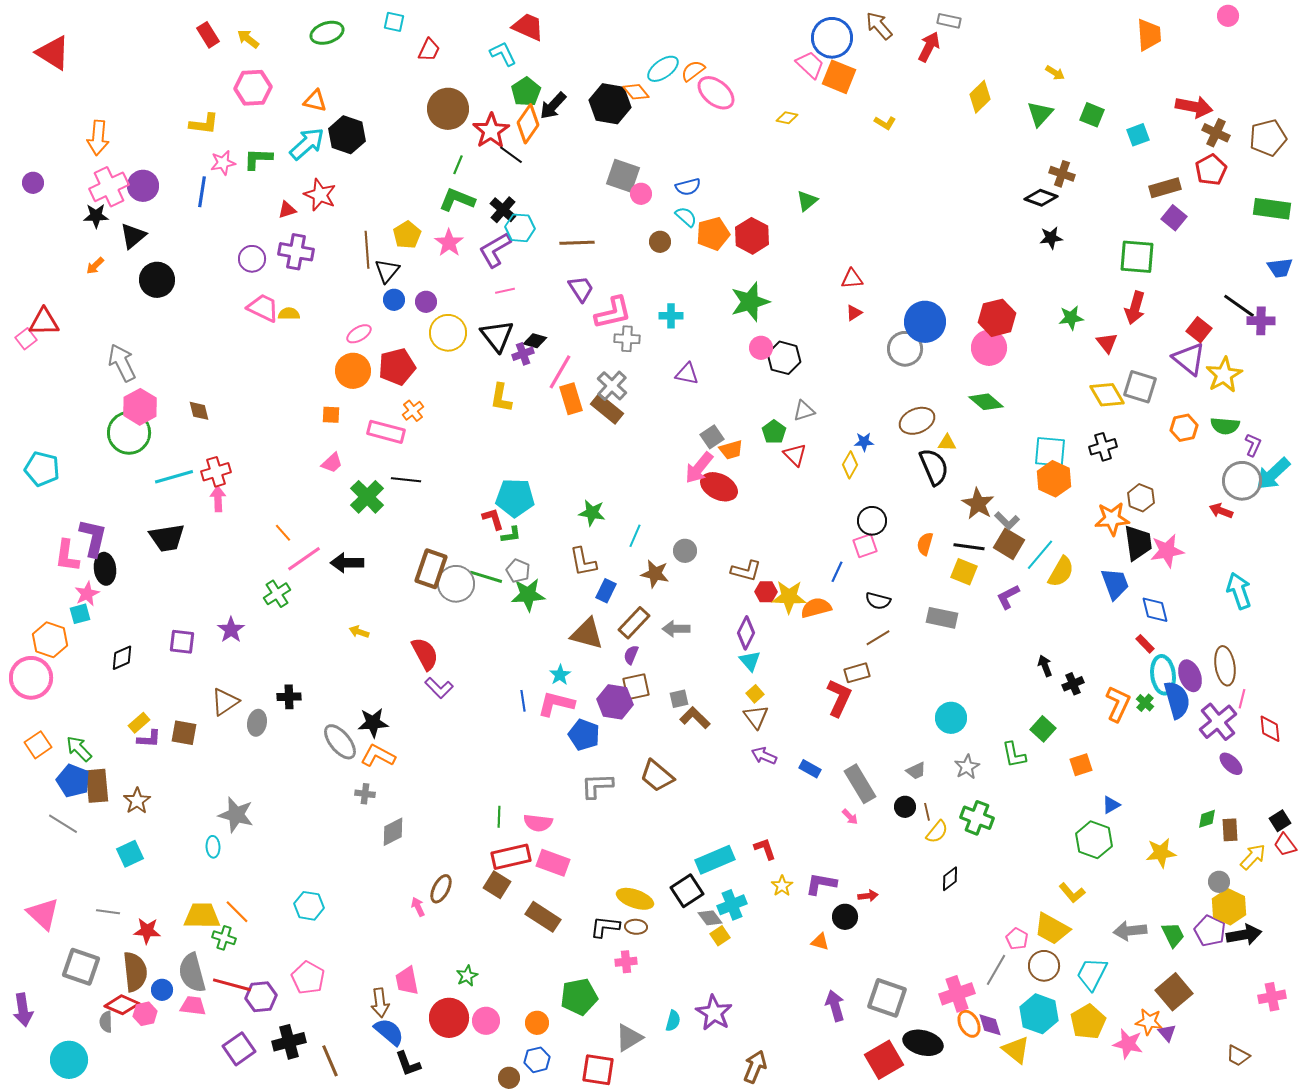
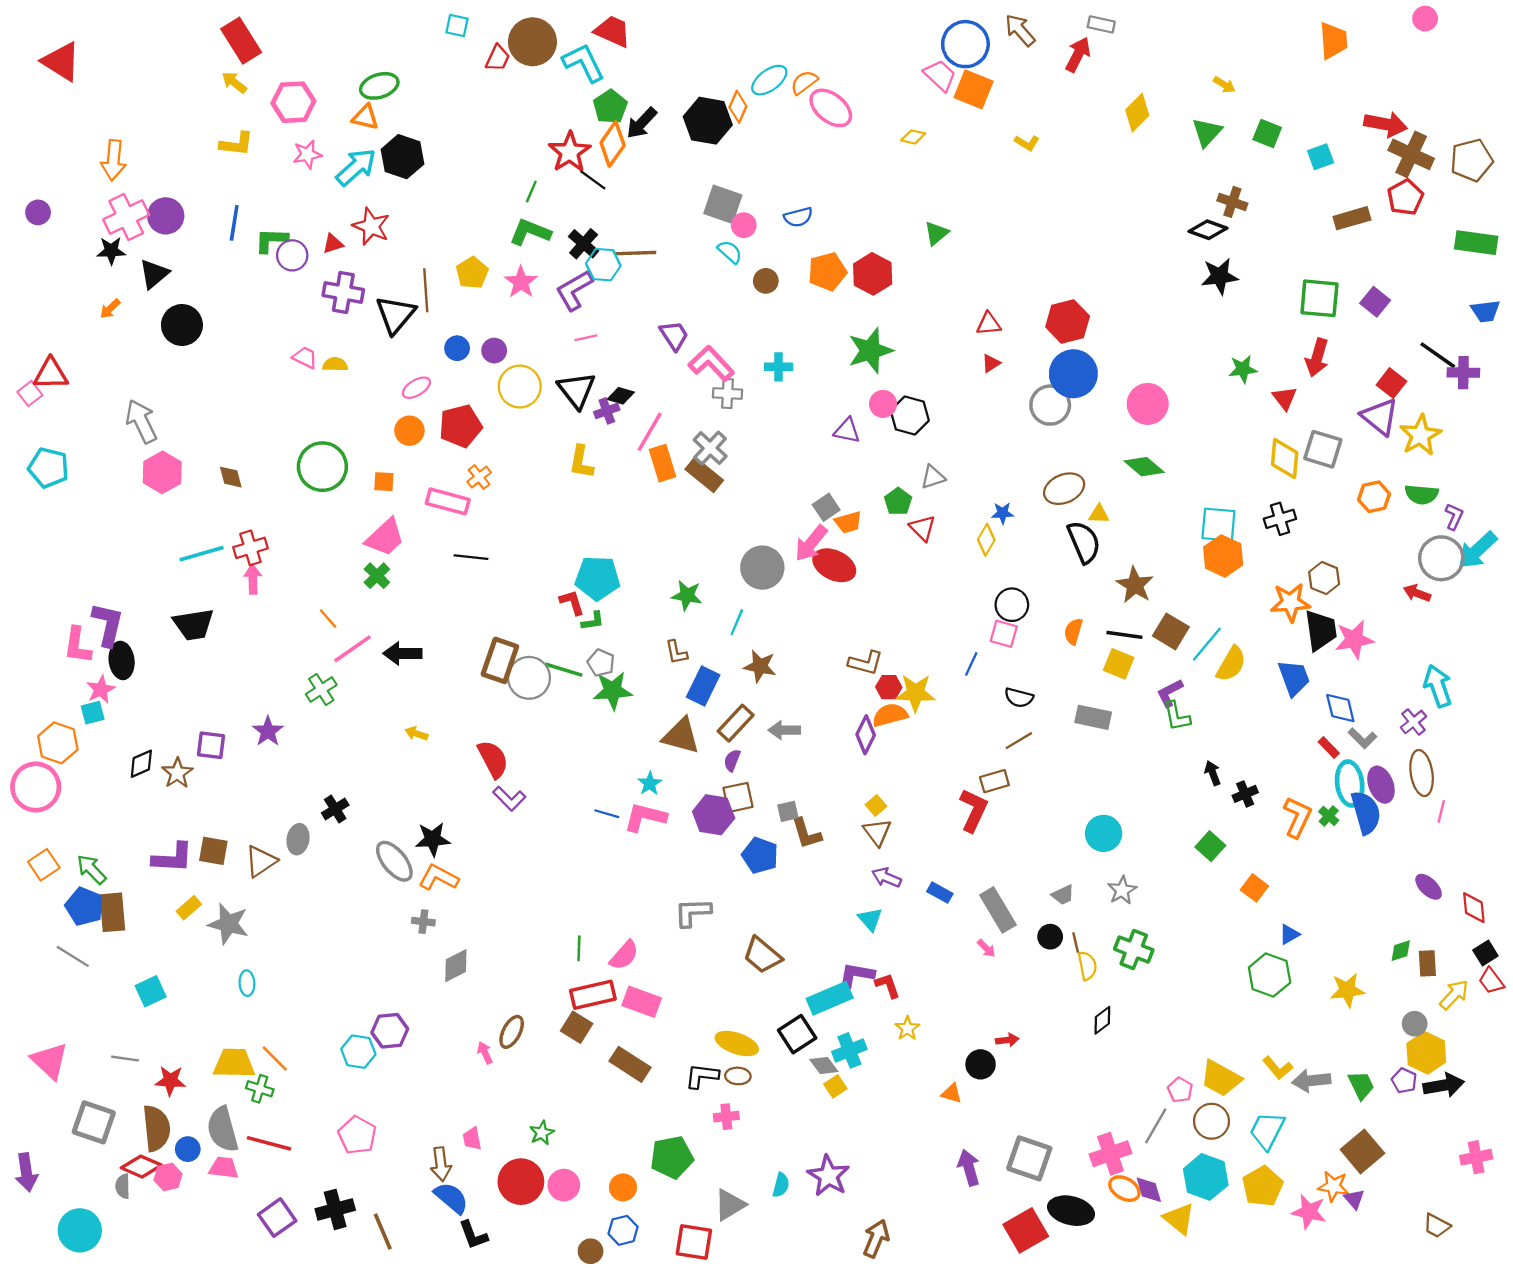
green ellipse: (327, 33) -> (379, 86), moved
red rectangle: (208, 35) -> (241, 41), size x1.5
yellow arrow: (248, 39) -> (234, 82), moved
cyan L-shape: (503, 54) -> (584, 63), size x1.4
orange diamond: (636, 92) -> (738, 107), turned 64
brown circle: (448, 109) -> (532, 42), moved
brown cross: (1216, 133) -> (1411, 154), size x1.4
green L-shape: (258, 159) -> (271, 240), moved
pink star: (223, 163) -> (307, 154), moved
cyan semicircle: (686, 217) -> (730, 252), moved
purple square: (1174, 218) -> (1375, 302), moved
black star: (1051, 238) -> (1220, 276), size x1.4
brown line: (577, 243) -> (636, 253), moved
purple circle: (252, 259) -> (292, 255), moved
black triangle: (387, 271) -> (396, 315), moved, size x1.4
pink trapezoid: (263, 308) -> (305, 357), size x0.7
pink L-shape: (613, 313) -> (711, 363), turned -120
red hexagon: (997, 318) -> (1068, 322), moved
orange circle: (353, 371) -> (409, 431), size x0.7
purple triangle: (687, 374) -> (847, 431), moved
yellow diamond: (1107, 395) -> (1285, 458), turned 36
green circle: (129, 433) -> (322, 467), moved
pink trapezoid: (332, 463) -> (385, 537), size x1.6
cyan pentagon: (42, 469) -> (48, 468), moved
green cross: (367, 497) -> (377, 576), moved, size x0.7
gray L-shape: (1007, 521) -> (1362, 738), moved
pink square: (865, 546) -> (1004, 634), turned 35
gray circle: (685, 551) -> (762, 568), moved, size x1.6
brown L-shape: (583, 562) -> (676, 652), size x0.7
blue rectangle: (606, 591) -> (703, 686), size x1.4
orange semicircle: (816, 608) -> (890, 715), moved
cyan triangle: (750, 661) -> (870, 919), moved
black cross: (289, 697) -> (335, 809), turned -30
blue line: (523, 701) -> (607, 814), turned -65
brown triangle: (225, 702) -> (261, 861), moved
brown L-shape: (695, 718) -> (806, 833), turned -152
purple cross: (1218, 722) -> (1413, 722), moved, size x0.6
yellow rectangle: (139, 723) -> (189, 908), moved
red diamond: (1270, 729) -> (1474, 908), moved
blue pentagon: (584, 735) -> (760, 855), moved
purple L-shape: (149, 739) -> (173, 858), size x1.5
green L-shape: (1014, 755) -> (1177, 716), moved
orange square: (1081, 765) -> (1254, 888), turned -35
brown trapezoid: (657, 776) -> (762, 955), moved
brown star: (137, 801) -> (177, 773), moved
gray star: (236, 815) -> (228, 924), moved
pink semicircle: (538, 823) -> (624, 955), turned -56
yellow semicircle: (937, 832) -> (1087, 966), turned -50
purple L-shape: (821, 884) -> (856, 975), moved
yellow L-shape: (1072, 893) -> (1278, 1068), moved
purple pentagon: (1210, 931) -> (1404, 1081), size x0.7
pink trapezoid: (407, 981) -> (472, 1139), size x0.7
purple hexagon: (261, 997) -> (390, 1031), moved
orange ellipse: (969, 1024) -> (1124, 1189), turned -32

